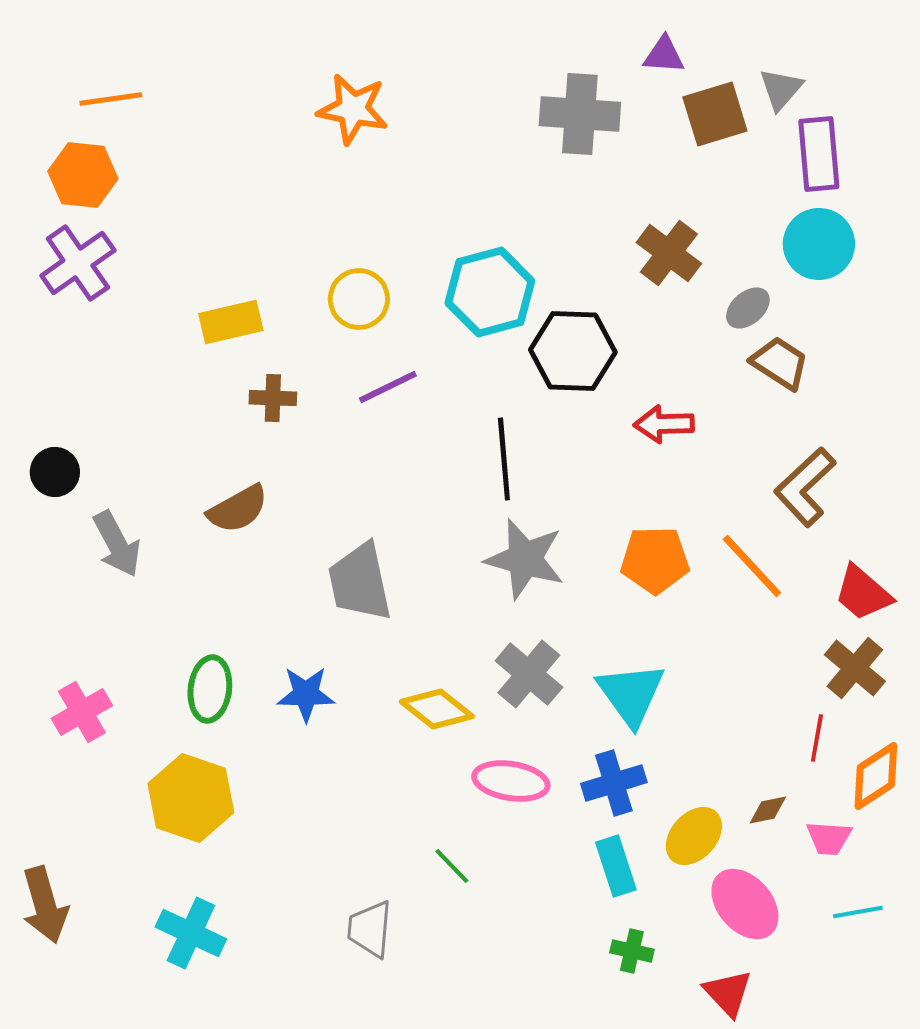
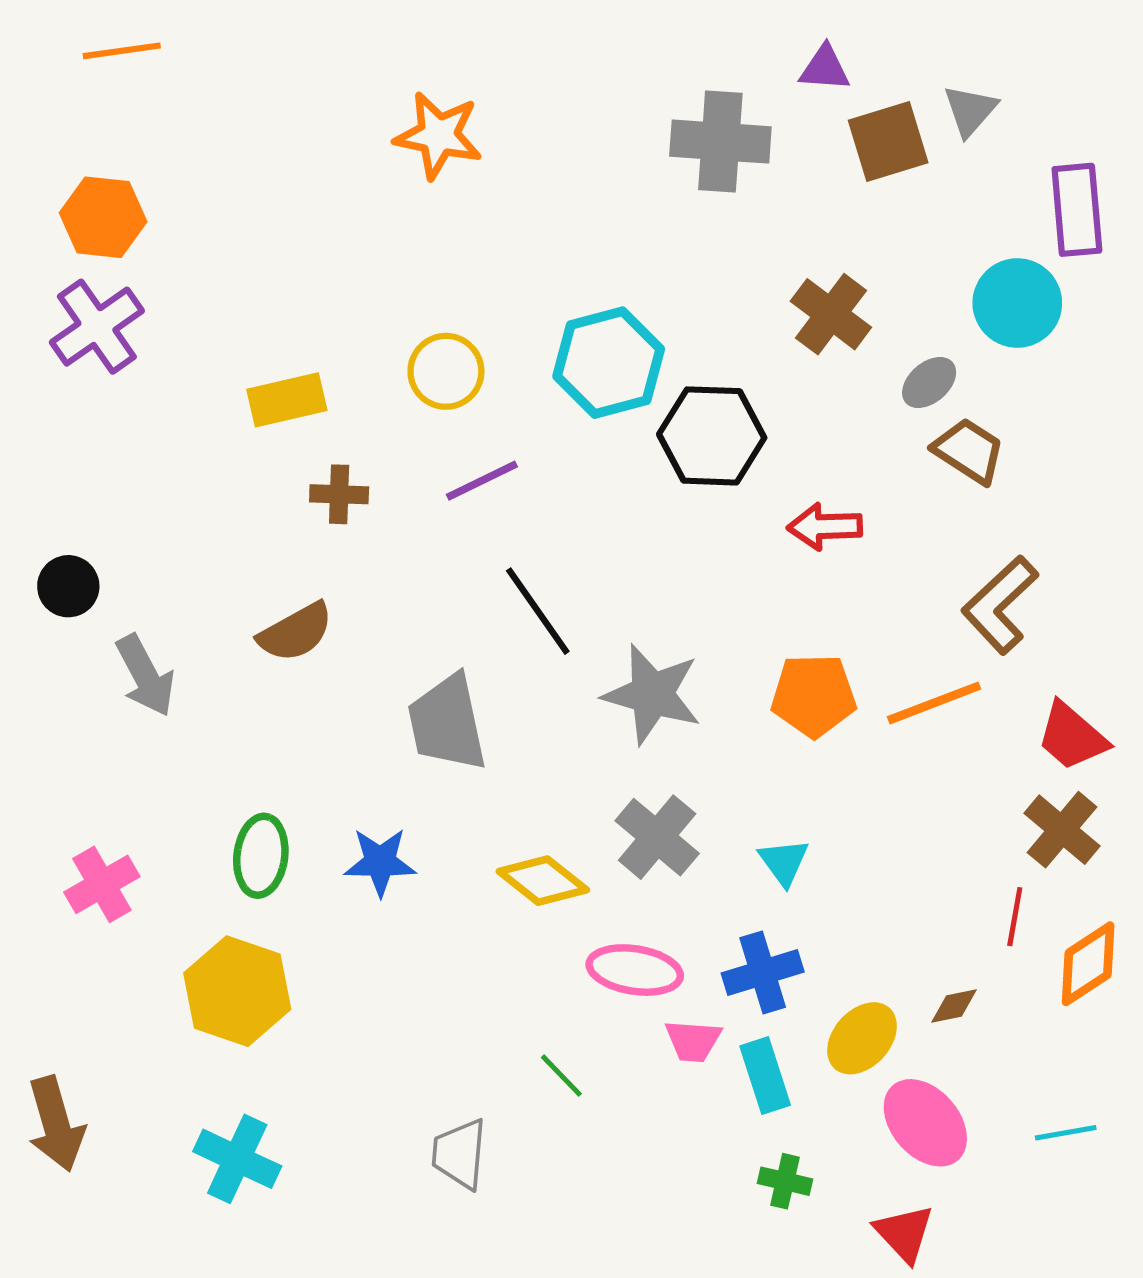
orange line: (111, 99) -> (122, 51), moved
purple rectangle: (819, 154) -> (1077, 210), moved
black line: (504, 459) -> (538, 611), moved, turned -30
orange line: (752, 566) -> (934, 703), turned -68
cyan triangle: (631, 694) -> (784, 862), size x0.6
pink trapezoid: (829, 838) -> (693, 1041), moved

